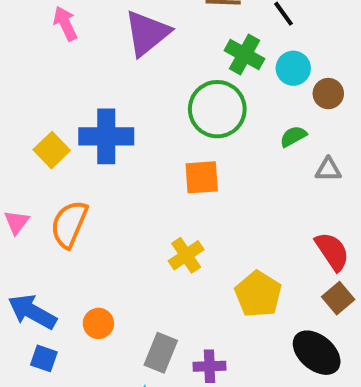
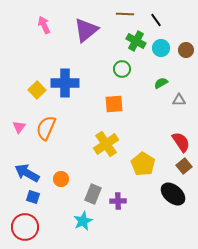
brown circle: (328, 94) -> (186, 50), moved
green circle: (217, 109) -> (122, 69), size x0.6
yellow cross: (186, 255) -> (106, 144), size x1.4

